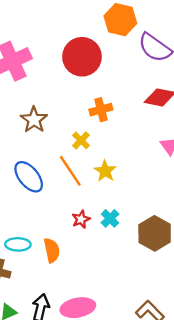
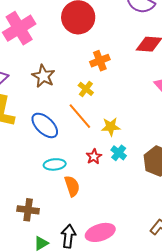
yellow star: (105, 171) -> (111, 127), moved, turned -30
cyan ellipse: (18, 244) -> (55, 164), moved

